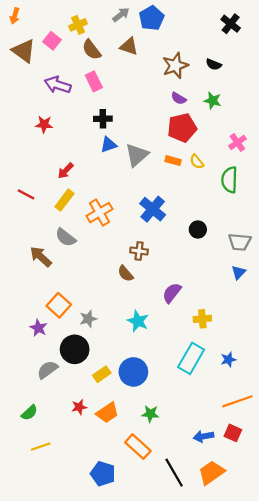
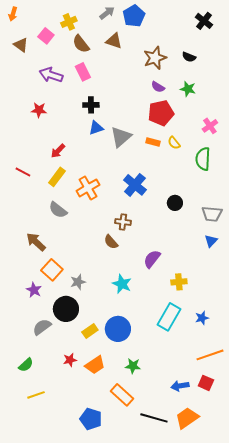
brown triangle: (24, 51) -> (21, 45), size x0.7
brown arrow: (41, 257) -> (36, 242), moved
black line: (174, 473) -> (154, 418), turned -44

